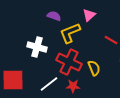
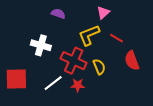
pink triangle: (89, 15) -> (103, 13), moved
yellow L-shape: (70, 33) -> (89, 35), moved

